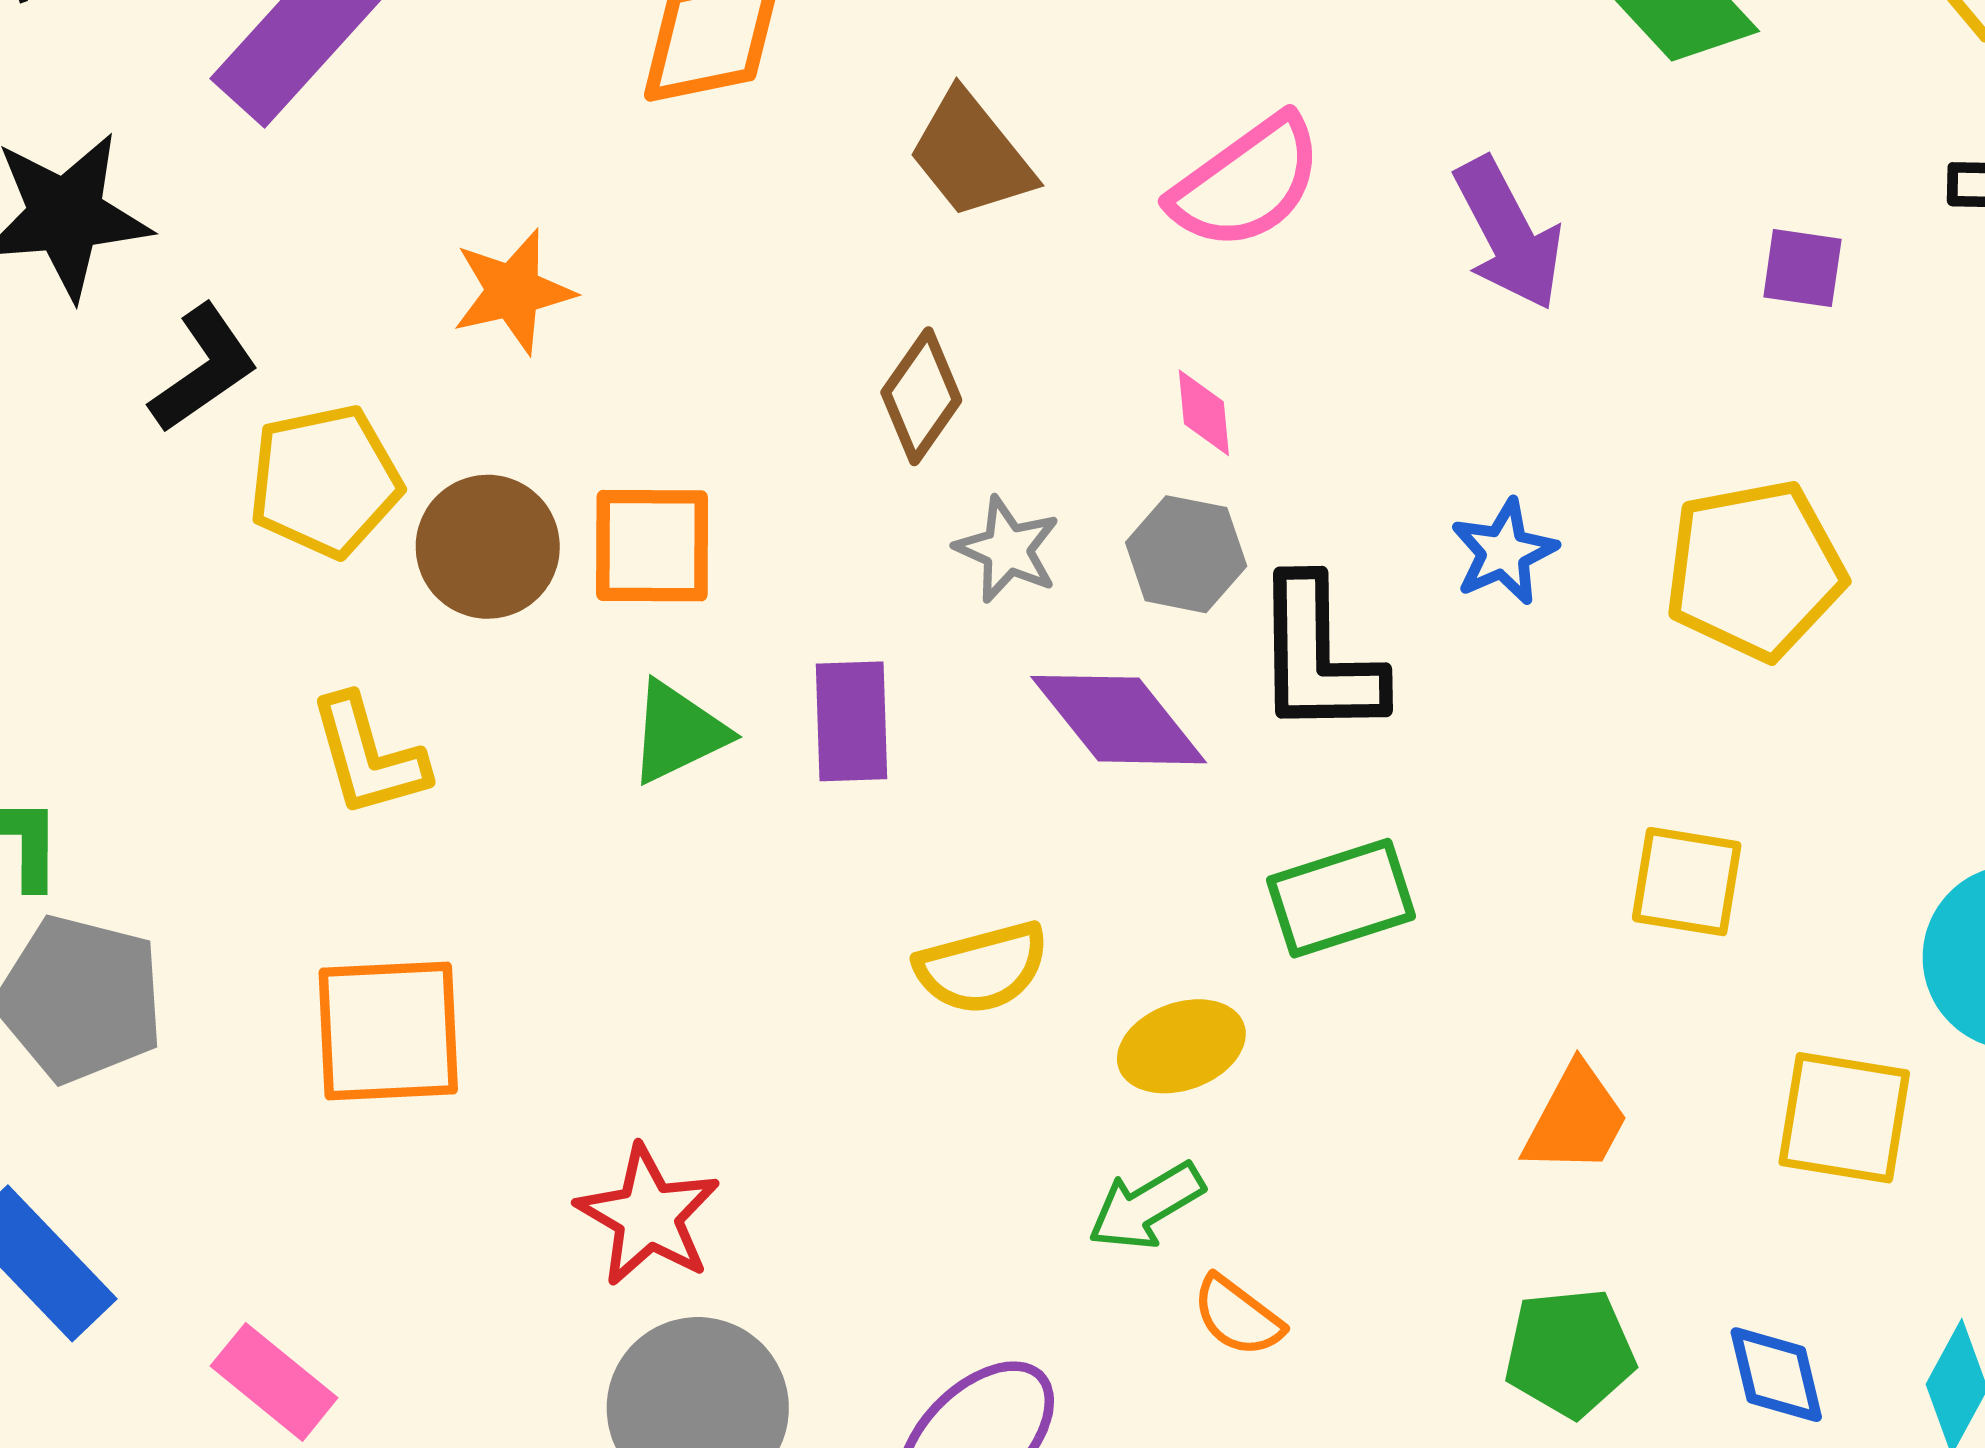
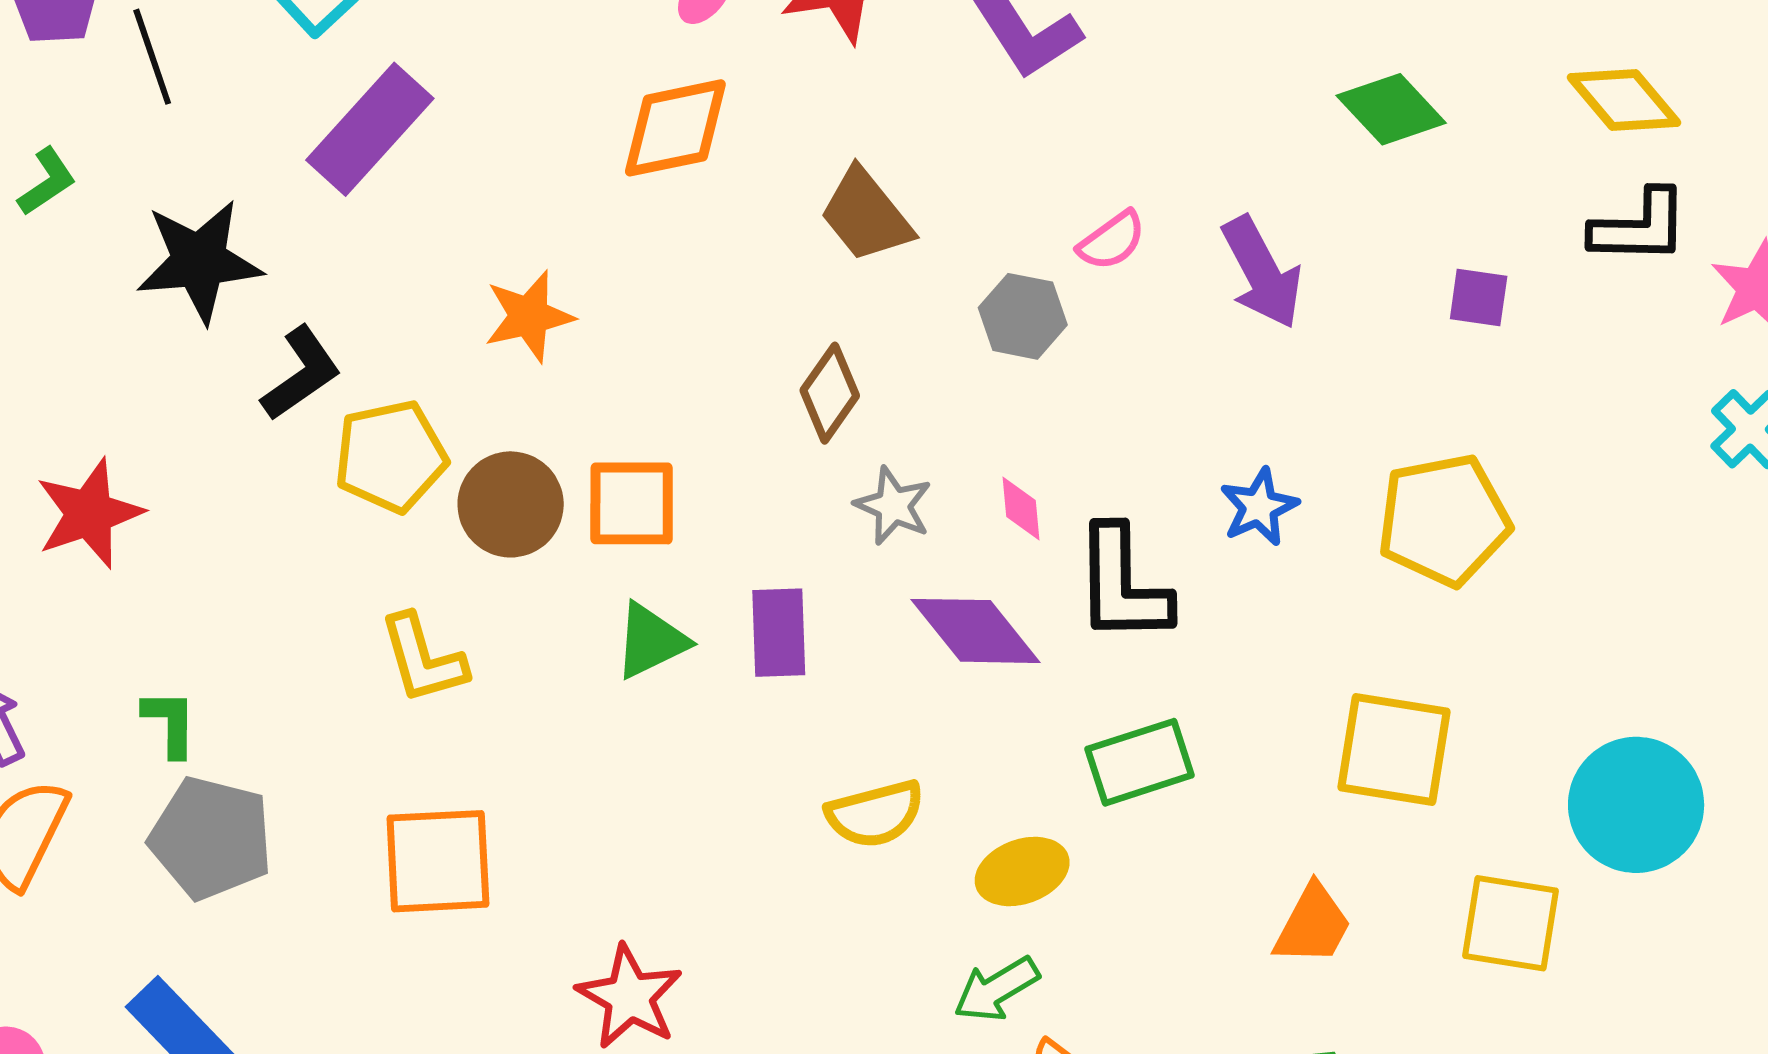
pink semicircle: (1247, 183) -> (1112, 241), moved, size x0.6
pink diamond: (1204, 413) -> (1021, 509), moved
gray hexagon: (1186, 554) -> (1023, 316), moved
yellow square: (1687, 882) -> (1394, 750), size x1.4

